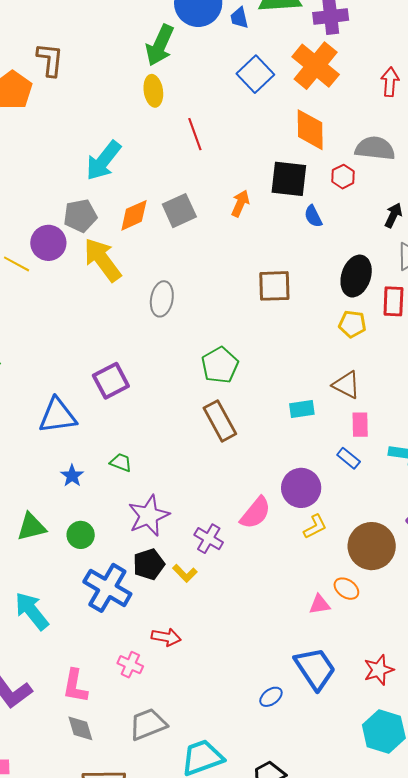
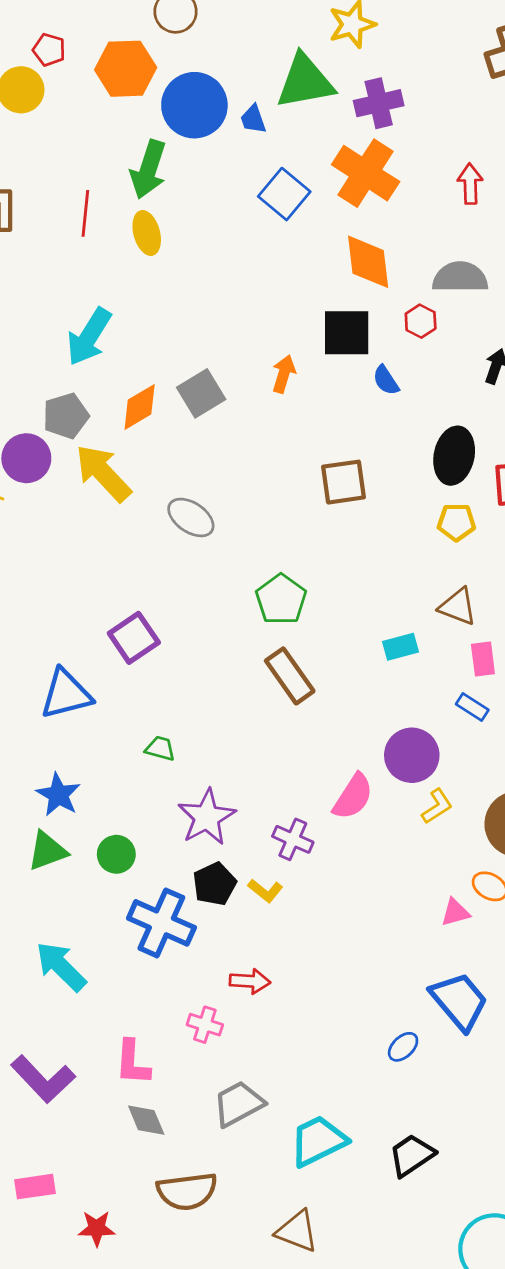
red line: (195, 134) -> (85, 213), moved, turned 32
gray ellipse: (162, 299) -> (191, 517), turned -60
blue star: (72, 476) -> (58, 795), moved, size x1.4

